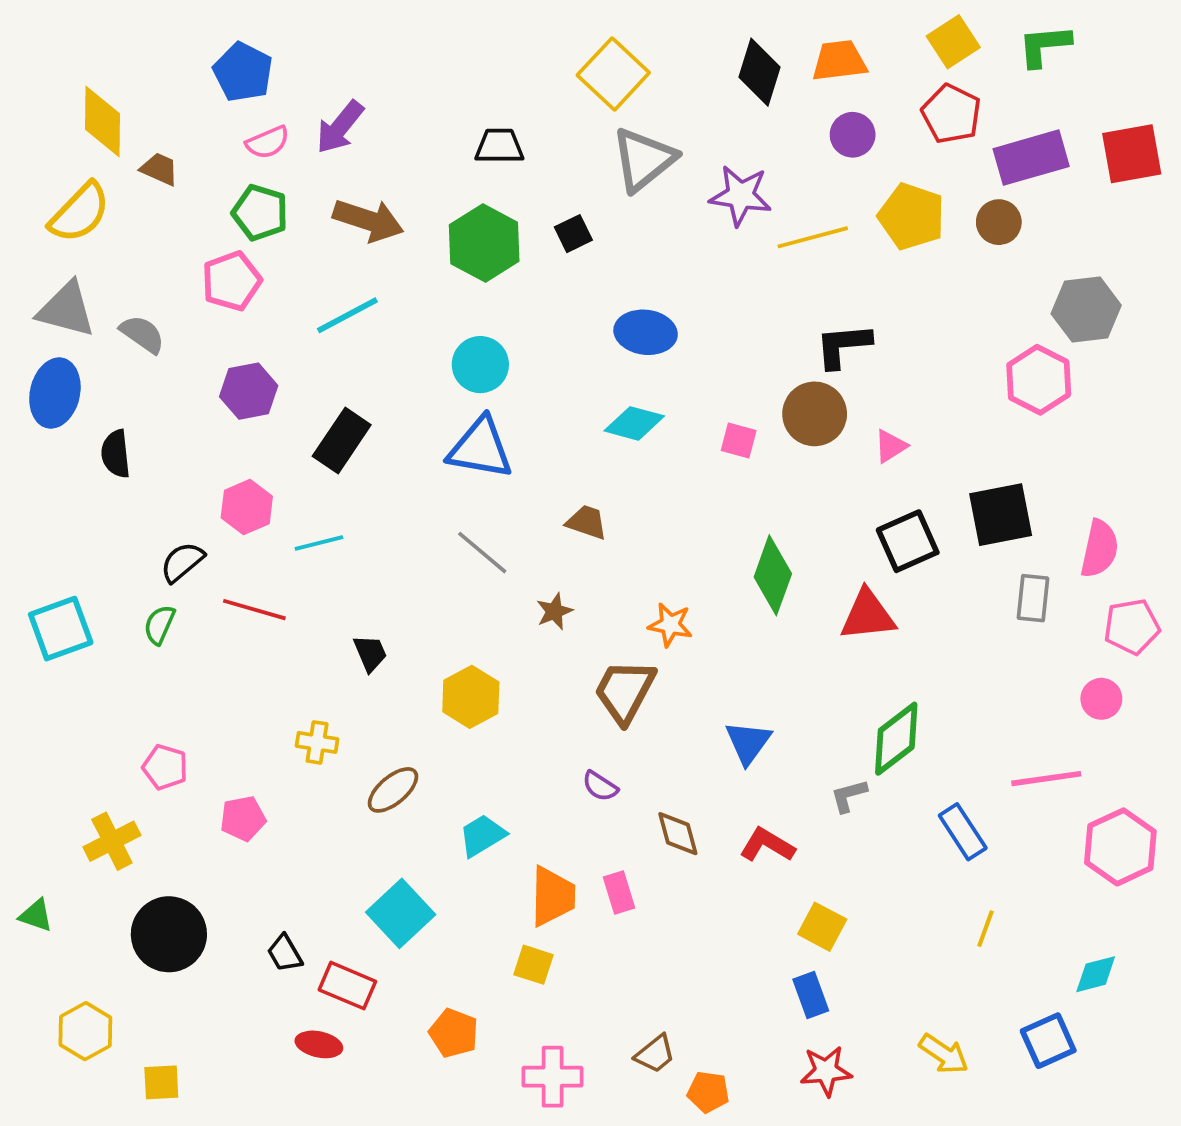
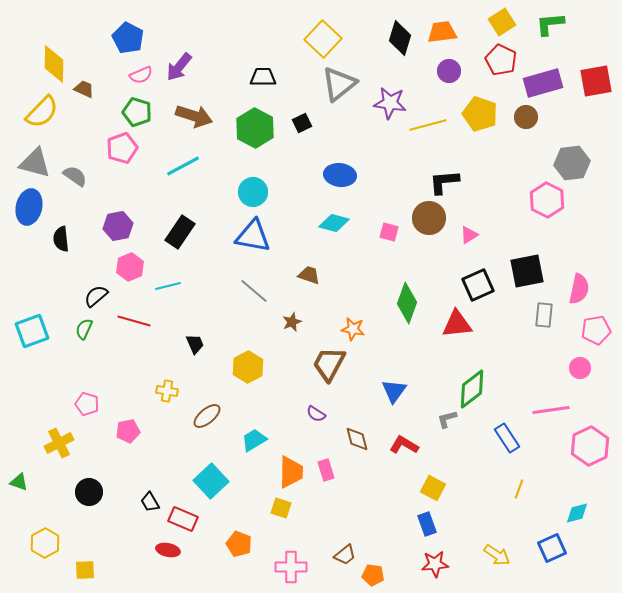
purple hexagon: (249, 391) -> (118, 226), moved
black circle: (169, 934) -> (89, 492), size x0.7

